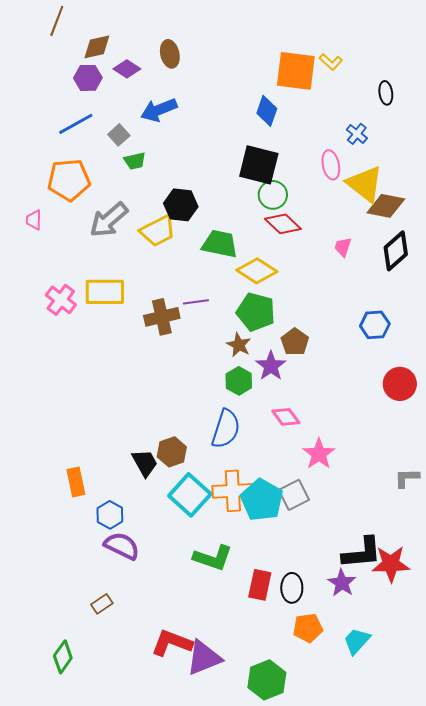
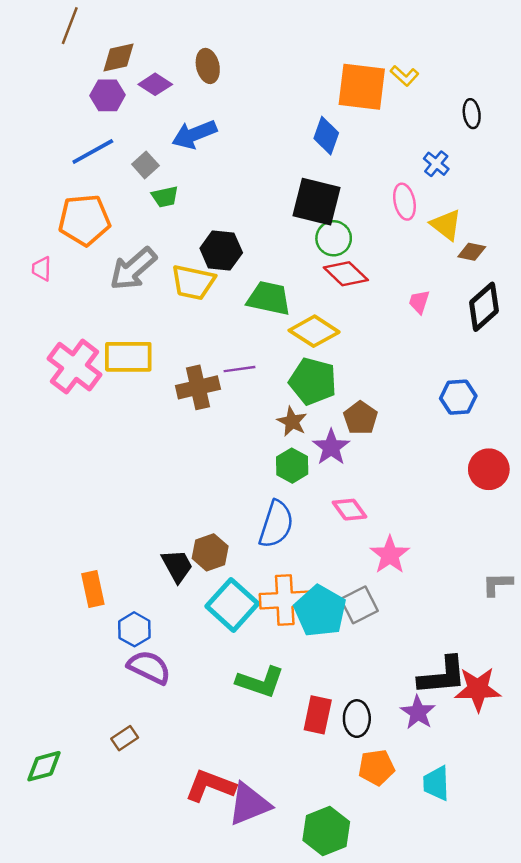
yellow triangle: (365, 184) -> (446, 225), size x0.7
brown diamond: (386, 206) -> (472, 252), size x0.6
yellow trapezoid: (158, 231) -> (193, 282), turned 39
pink cross: (61, 300) -> (75, 367), size x1.4
cyan trapezoid: (357, 641) -> (436, 783), turned -44
green diamond: (63, 657) -> (44, 766), moved, turned 40

